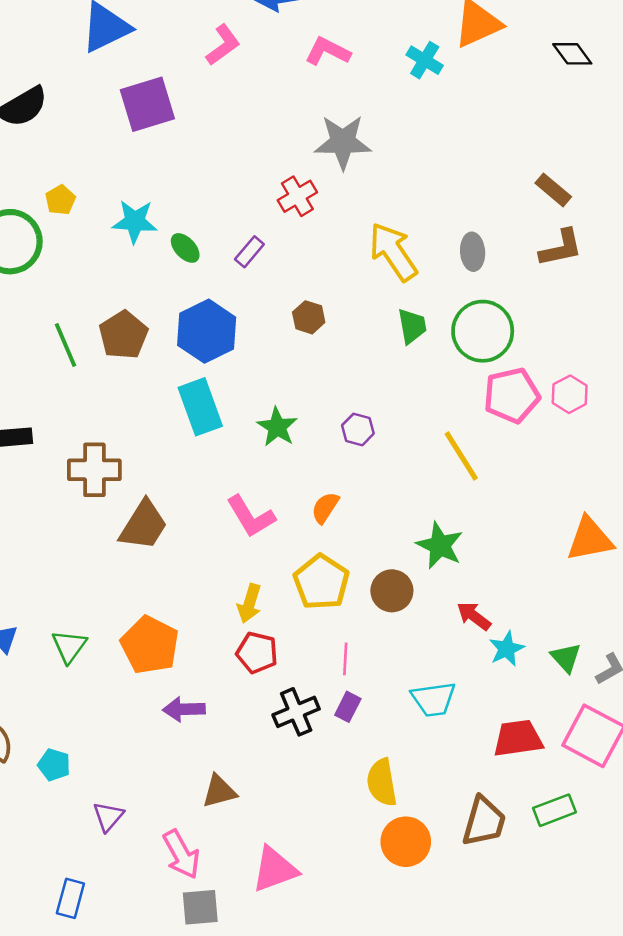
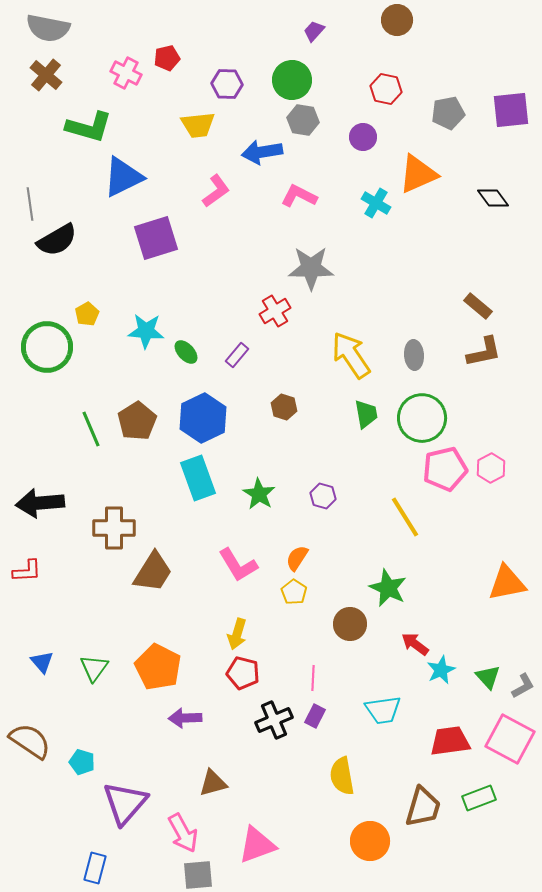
yellow pentagon: (321, 582) -> (294, 592), moved, size x0.6
purple triangle: (108, 816) -> (125, 803), size x1.8
orange circle: (406, 842) -> (370, 841), moved

